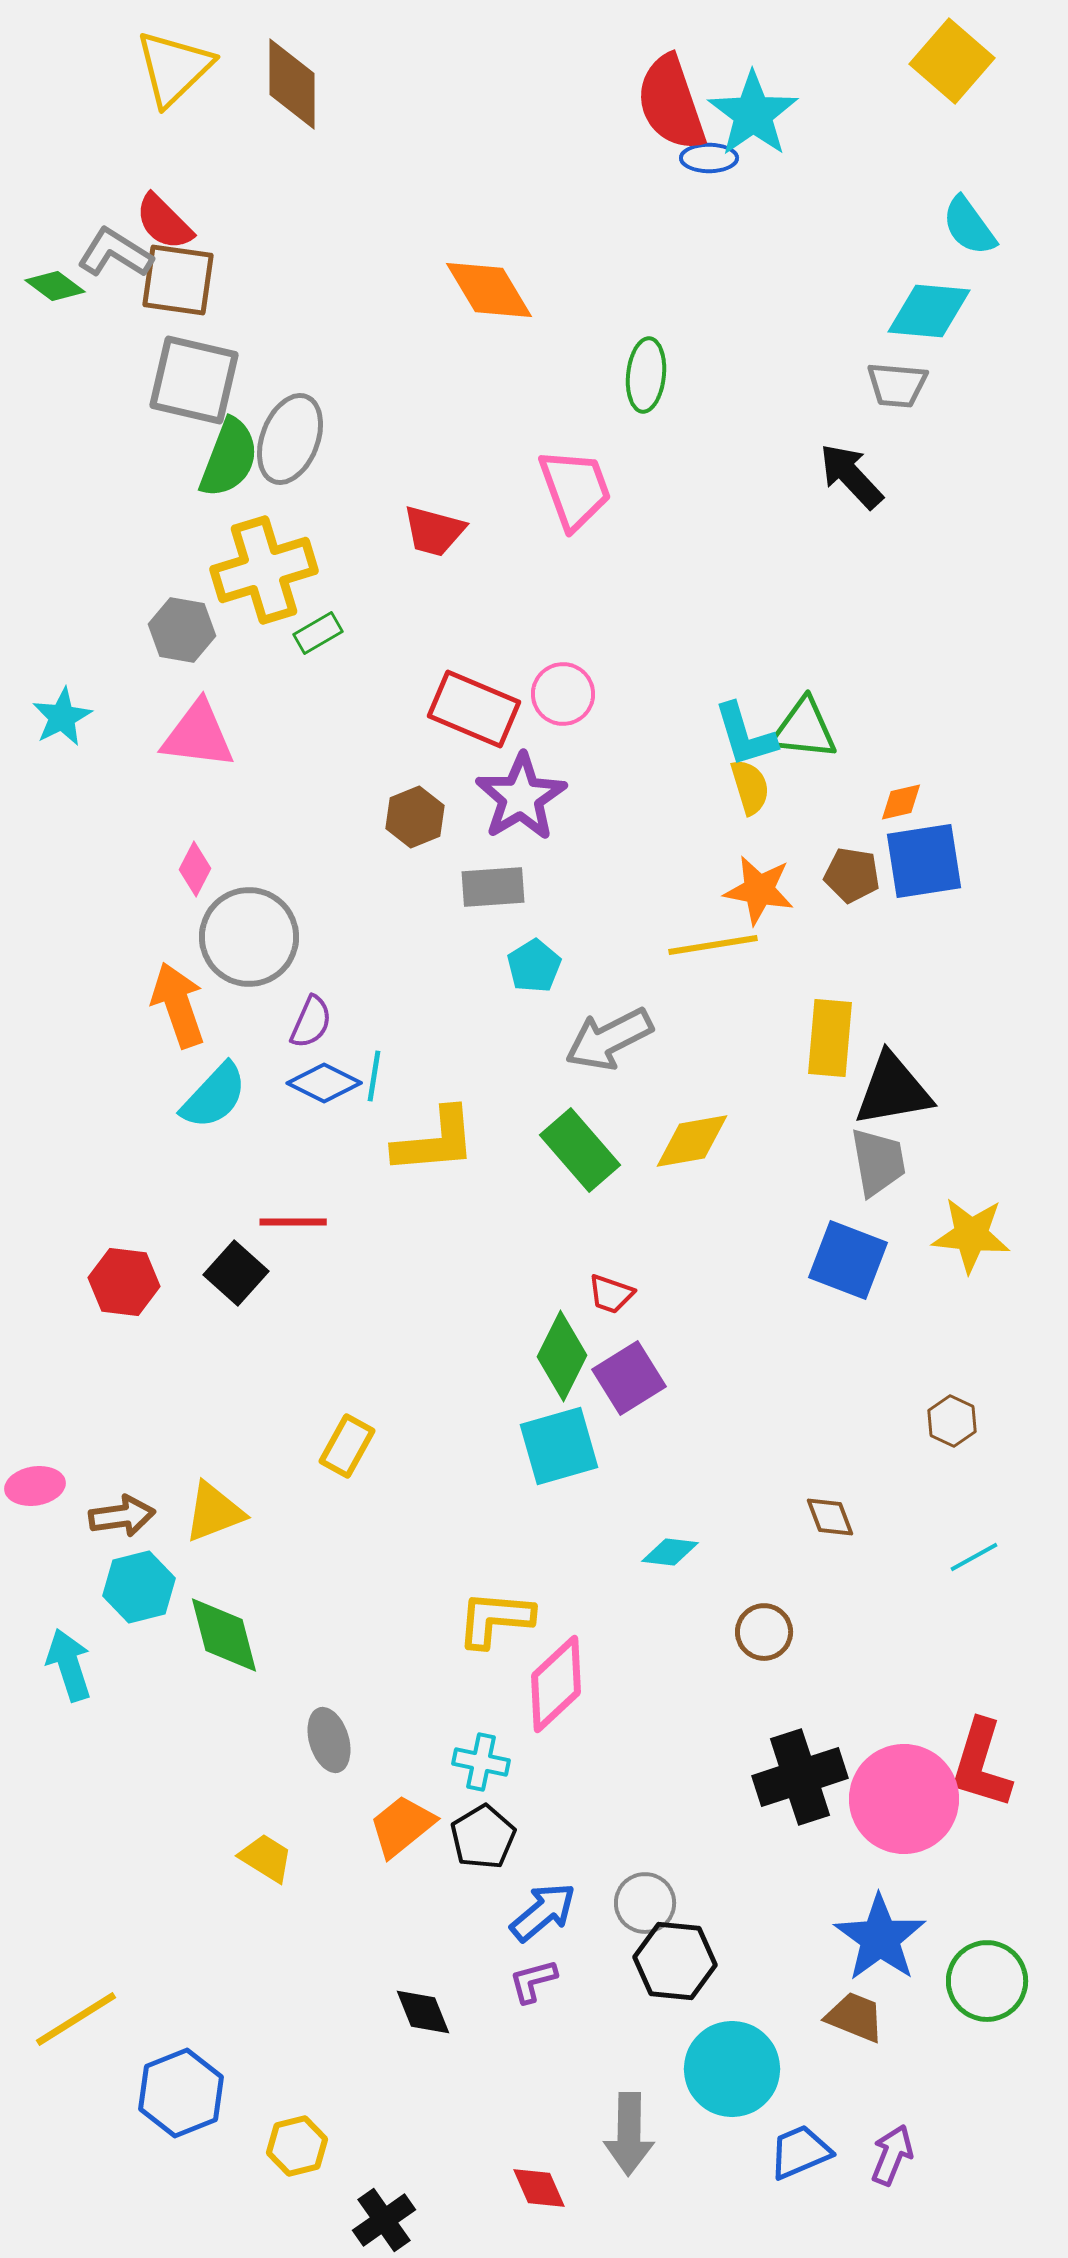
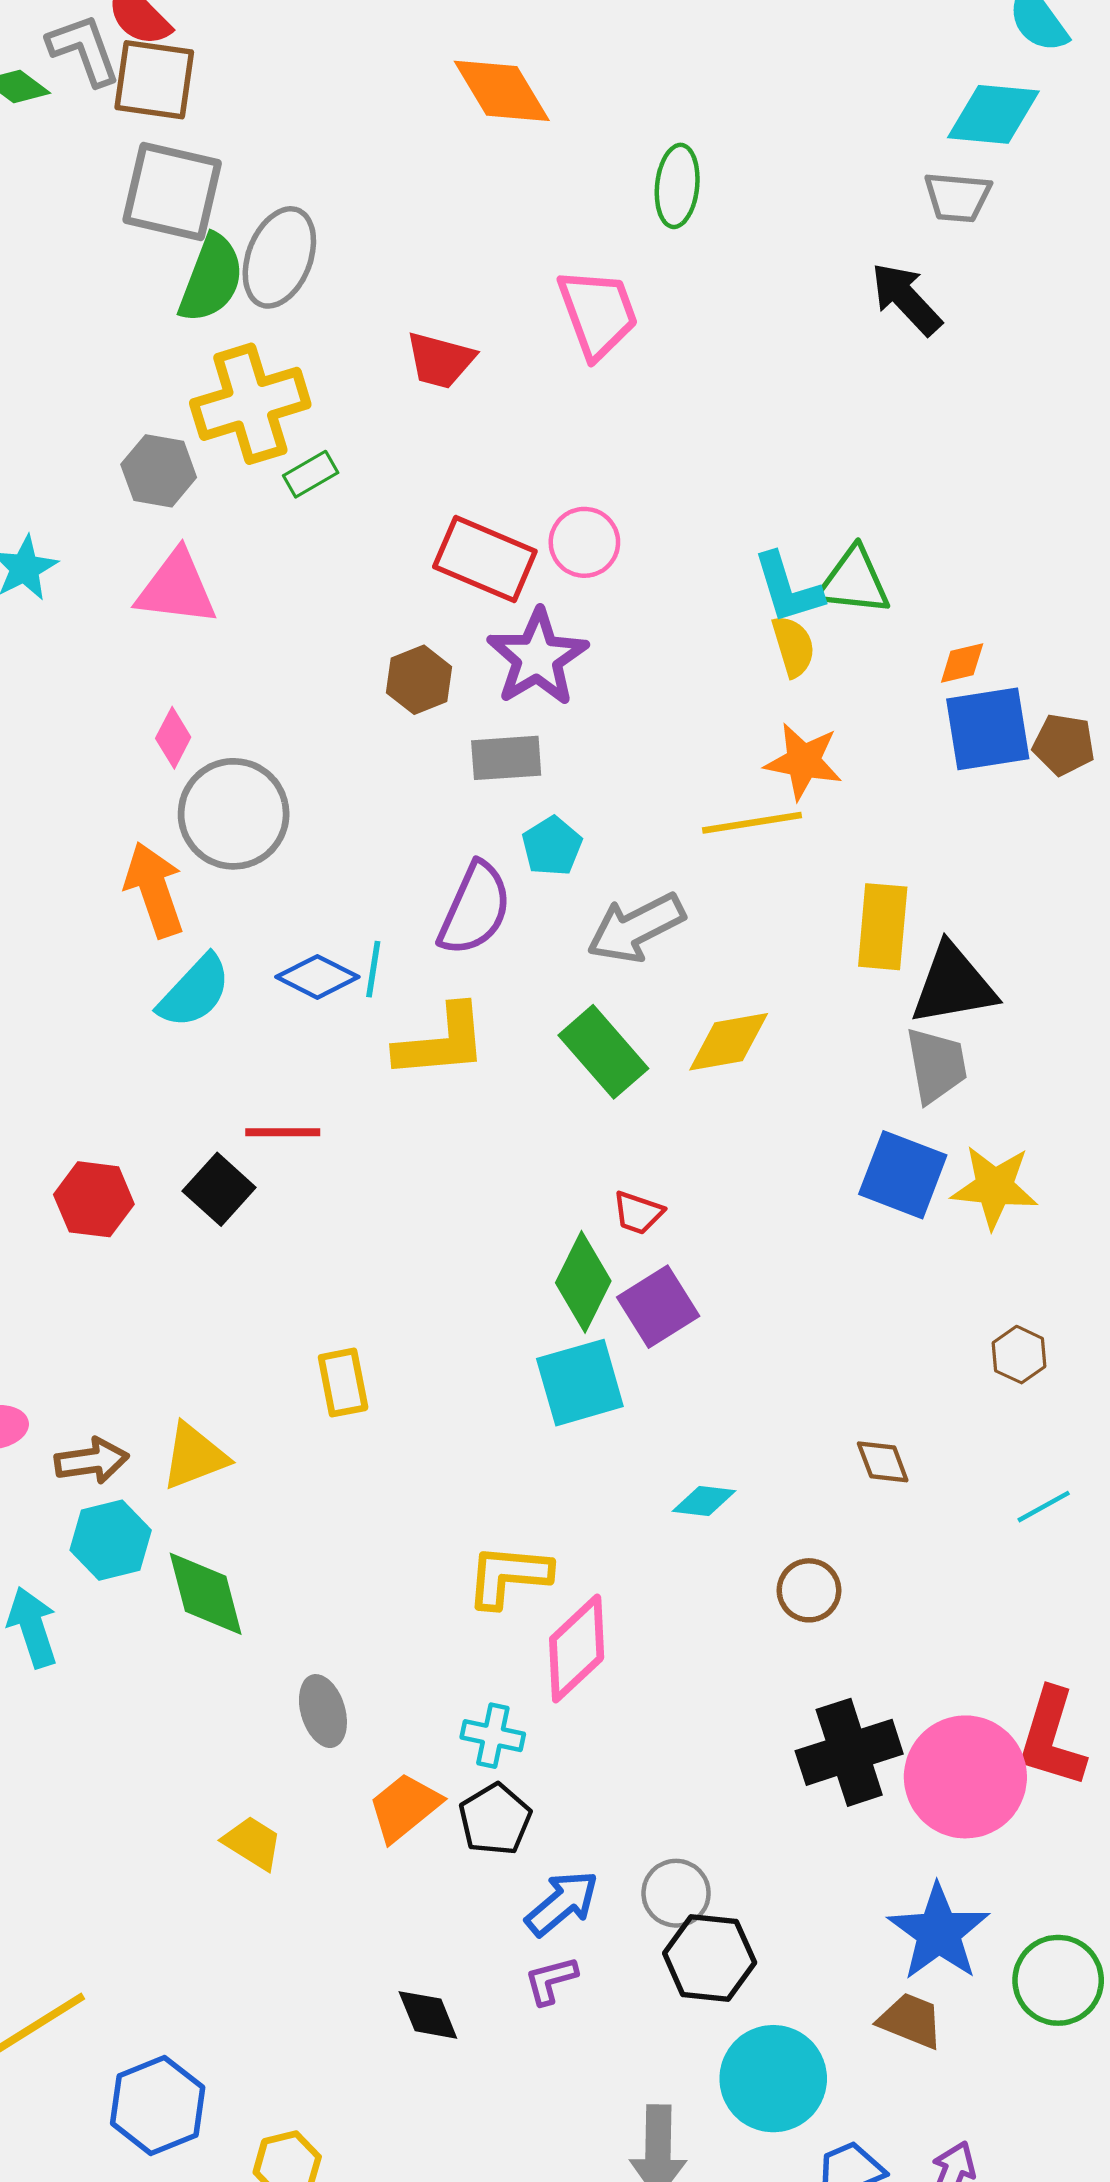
gray L-shape: (115, 253) -> (84, 50), turned 38
brown pentagon: (852, 875) -> (1064, 745), moved
purple semicircle: (311, 1022) -> (475, 909), moved, size x1.6
yellow star: (971, 1235) -> (994, 1187), moved
yellow rectangle: (347, 1446) -> (343, 1383), turned -40

